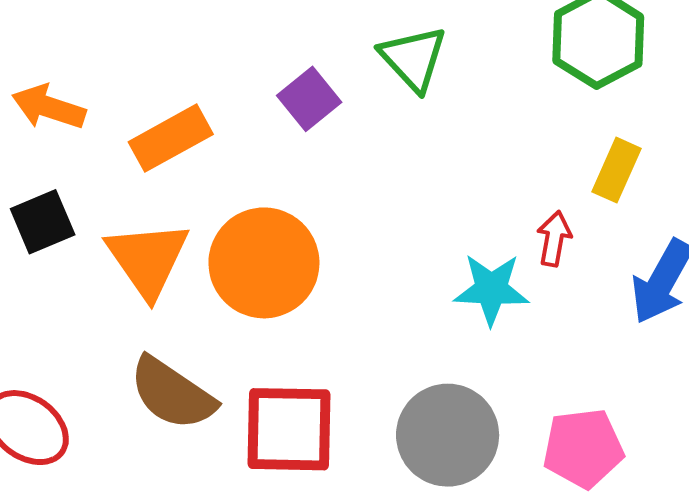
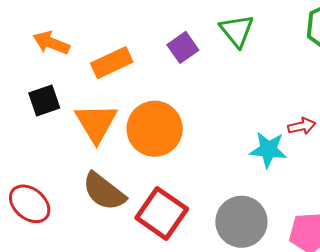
red arrow: (554, 239) -> (302, 126), turned 64
red square: (289, 429) -> (162, 213), turned 30

